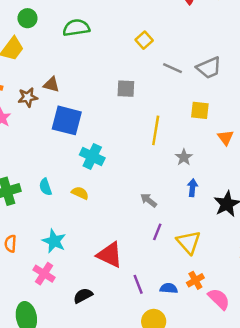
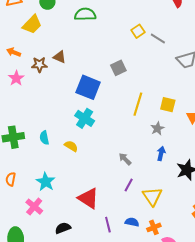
gray line: (173, 68) -> (158, 38), moved
gray square: (126, 89) -> (118, 68), turned -35
yellow square: (200, 110) -> (168, 105), moved
blue square: (67, 120) -> (88, 87), moved
blue semicircle: (169, 288) -> (132, 222), moved

